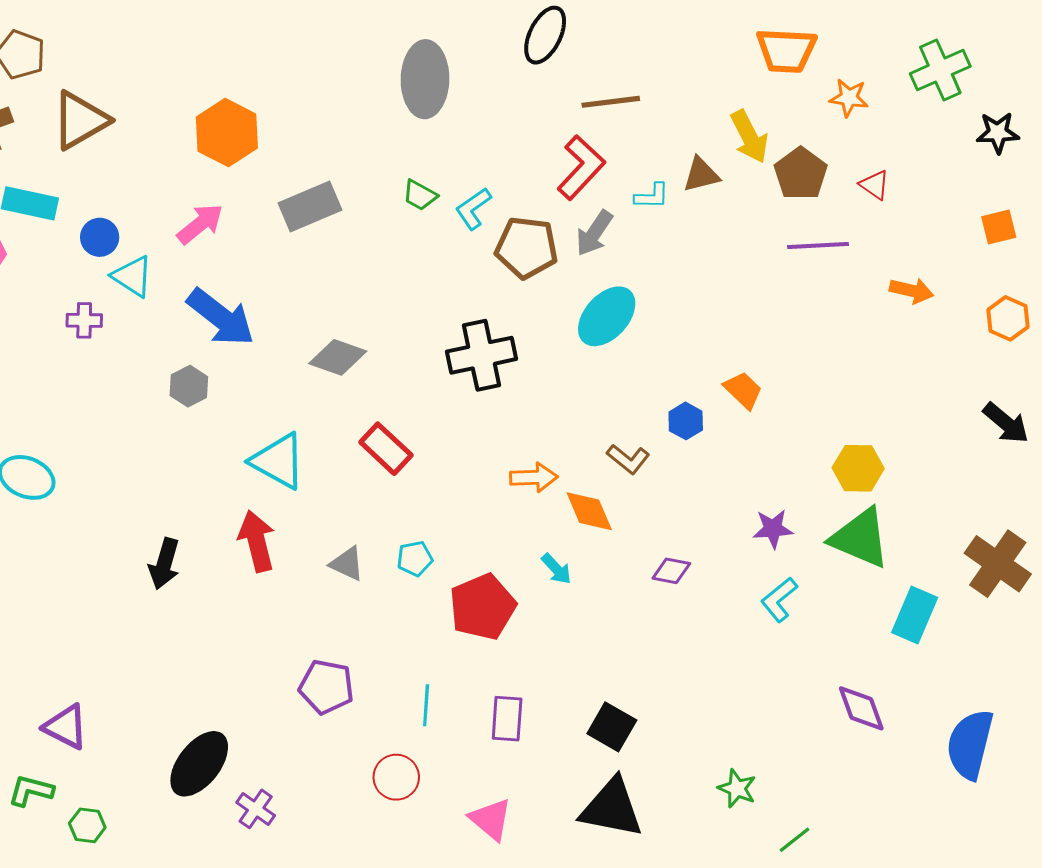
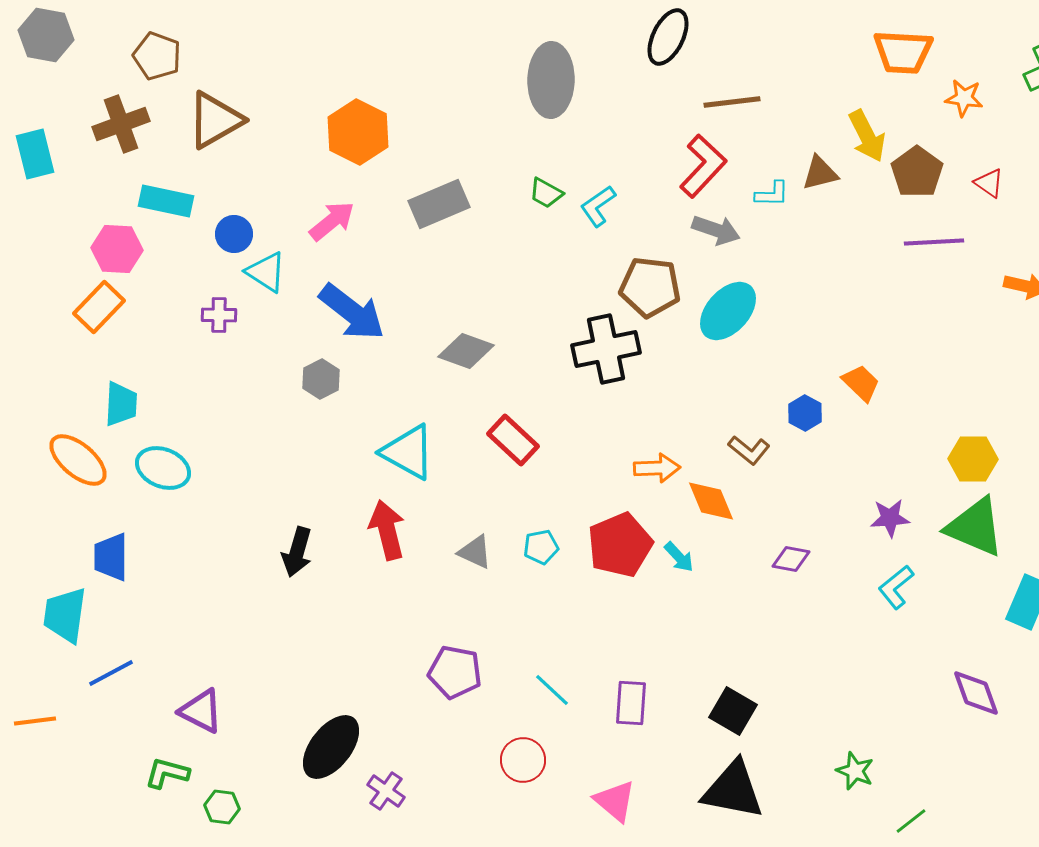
gray arrow: (594, 233) -> (716, 230), turned -105
brown pentagon: (527, 248) -> (650, 287), moved
red pentagon: (482, 607) -> (620, 545), moved
cyan line: (426, 705) -> (552, 690), turned -51

